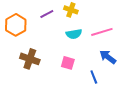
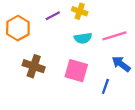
pink square: (68, 63) -> (76, 71), size x1.5
blue line: (94, 77) -> (105, 86), turned 40

